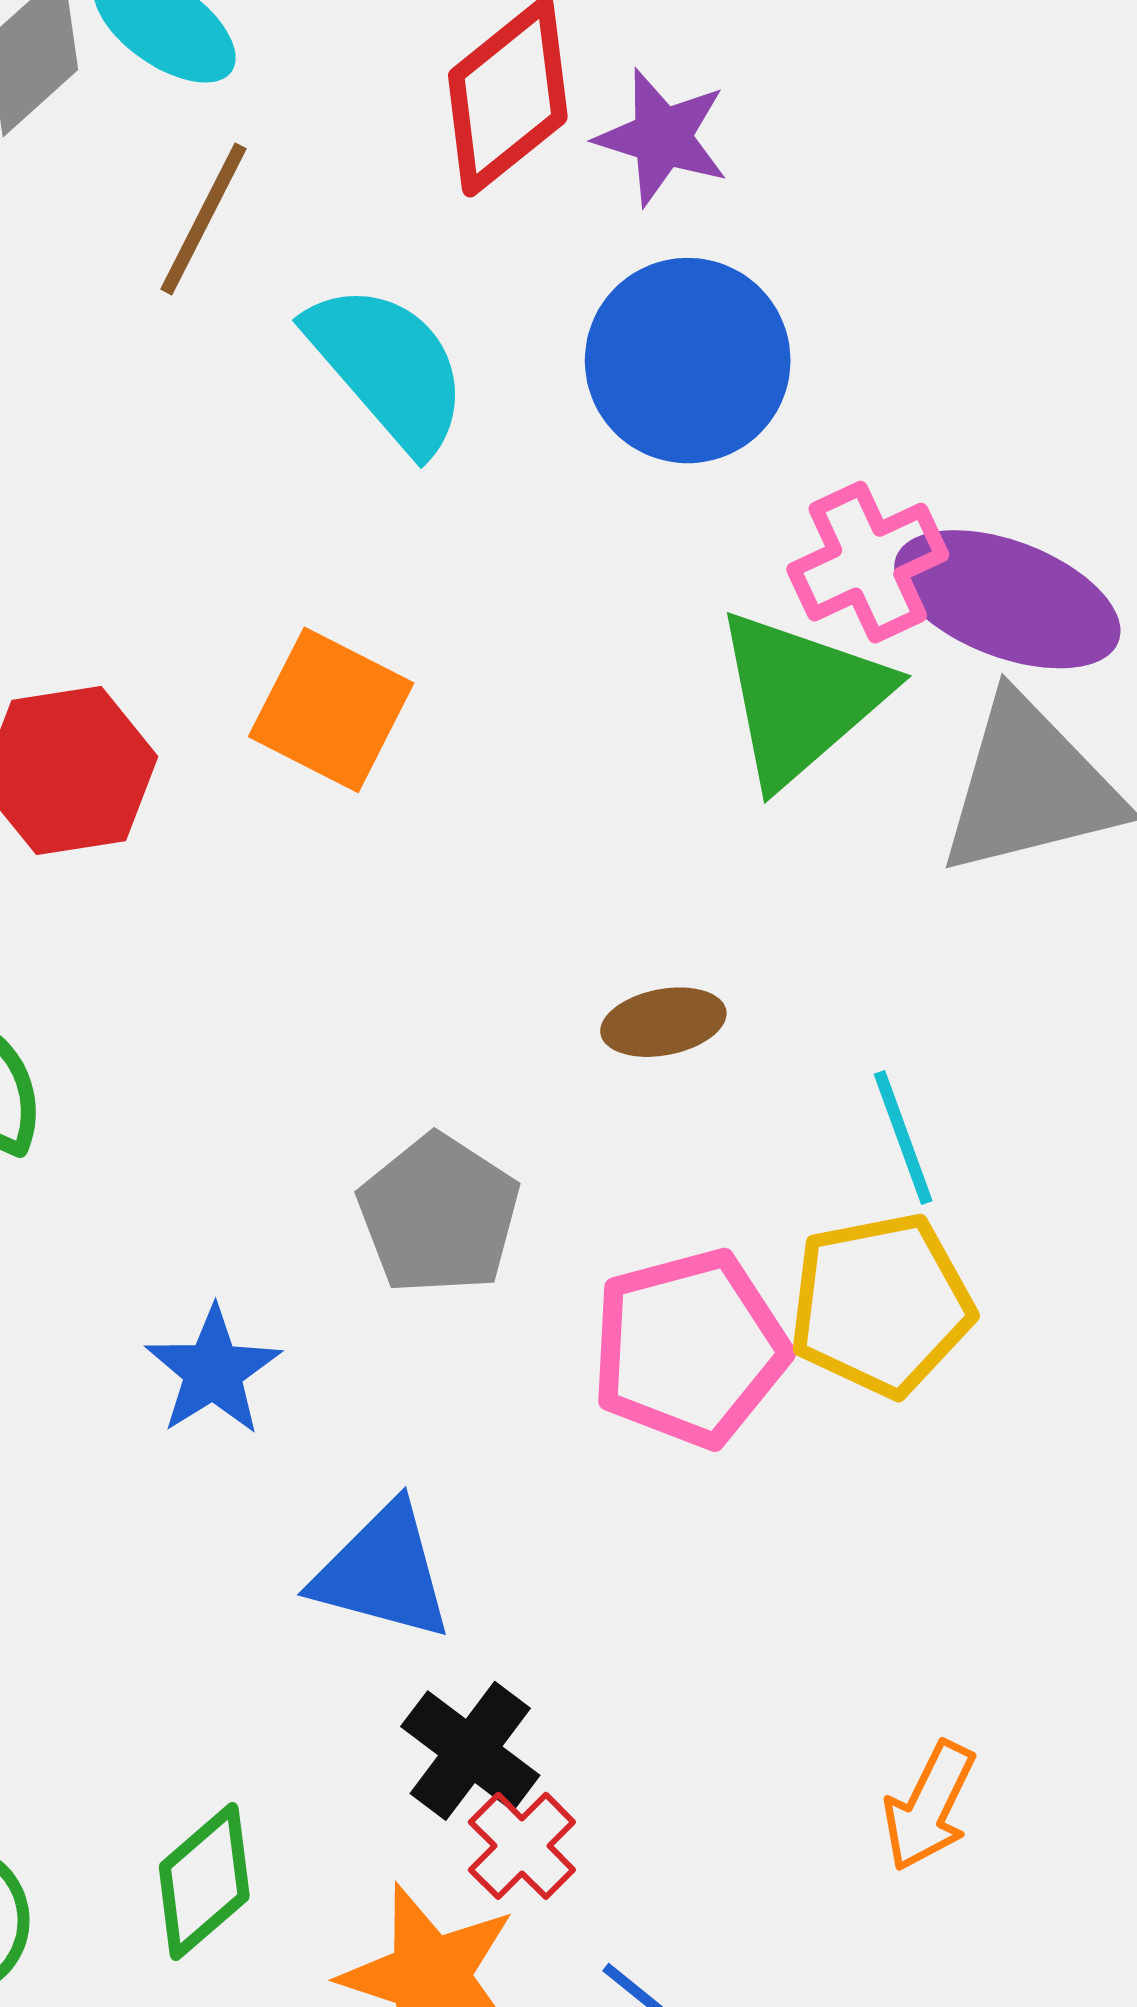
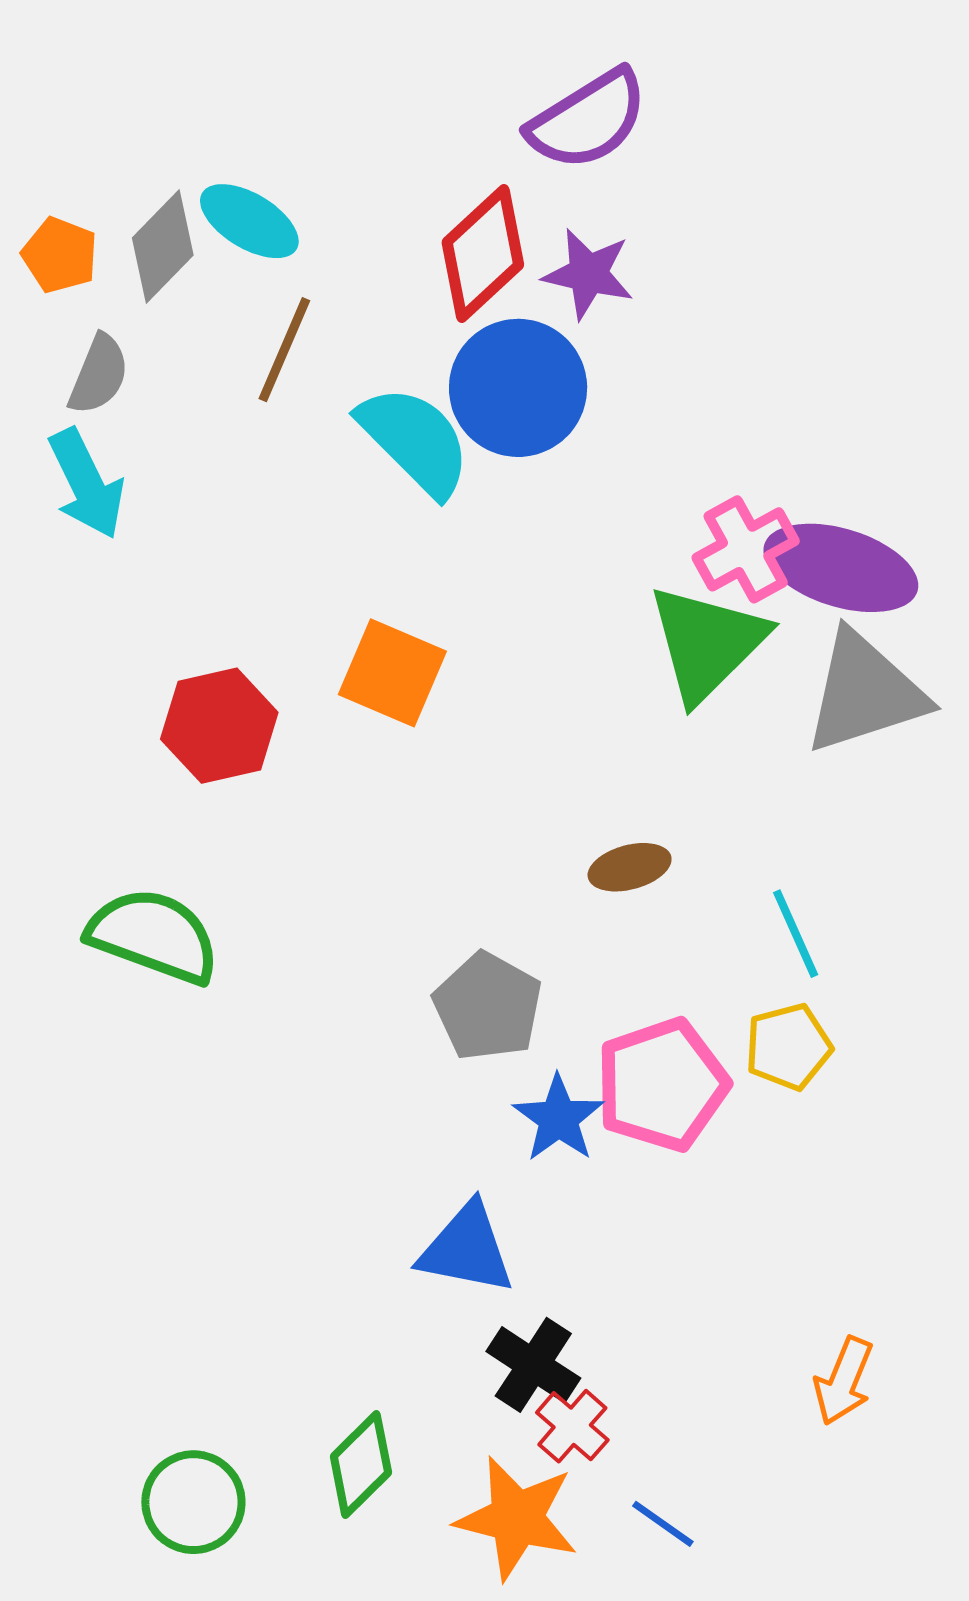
blue circle: (688, 361) -> (518, 388), moved
yellow pentagon: (881, 1305) -> (788, 1047), size x0.7
blue star: (213, 1371) -> (558, 1118), moved

